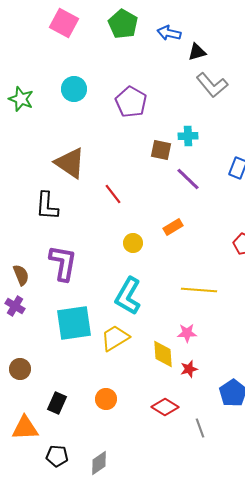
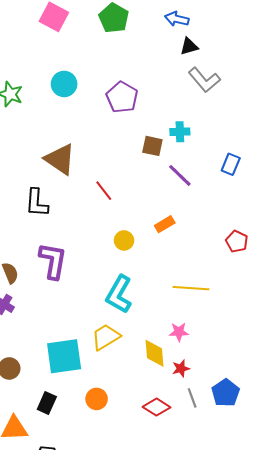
blue arrow: (169, 33) -> (177, 19), moved
cyan square: (74, 323) -> (64, 356), moved
gray line: (200, 428) -> (192, 398), moved

